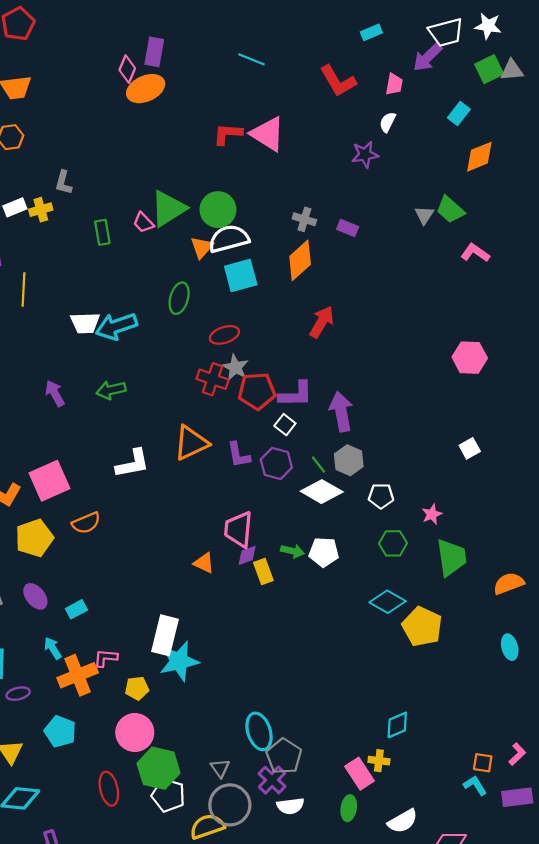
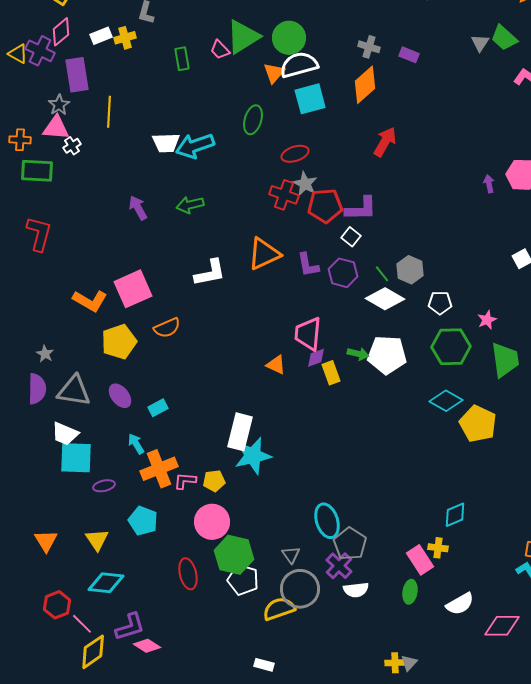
purple arrow: (341, 412) -> (489, 184), moved, size x0.5
green hexagon: (393, 543) -> (451, 347), size x1.5
white pentagon: (324, 552) -> (387, 355), size x1.4
pink L-shape: (106, 658) -> (185, 481), moved

